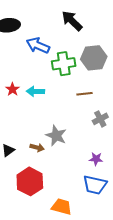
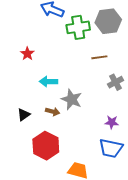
cyan arrow: (35, 91) -> (48, 82), moved

